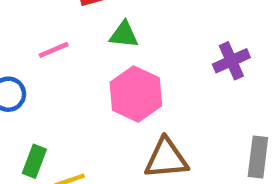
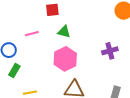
green rectangle: (34, 161) -> (14, 70), moved

